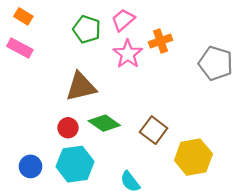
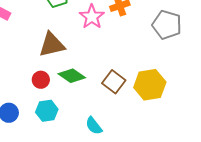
yellow hexagon: (193, 157) -> (150, 85), moved
cyan hexagon: (75, 164) -> (47, 111), size x0.7

